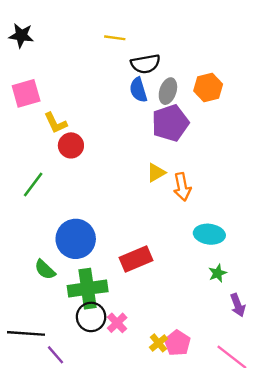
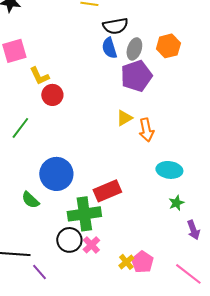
green cross: (88, 289) -> (84, 214), moved

